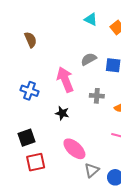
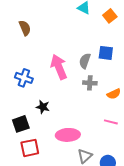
gray semicircle: (89, 59) -> (85, 61), moved, turned -42
black star: (62, 113) -> (43, 107), moved
pink ellipse: (74, 149) -> (68, 135), turned -45

